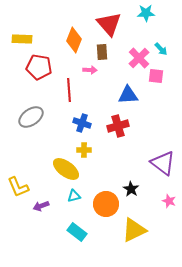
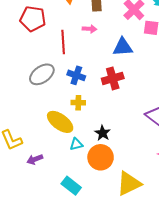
pink arrow: (90, 70) -> (89, 29), moved
gray ellipse: (31, 117) -> (42, 74), moved
black star: (131, 189) -> (103, 133), moved
cyan triangle: (74, 196) -> (76, 144), moved

